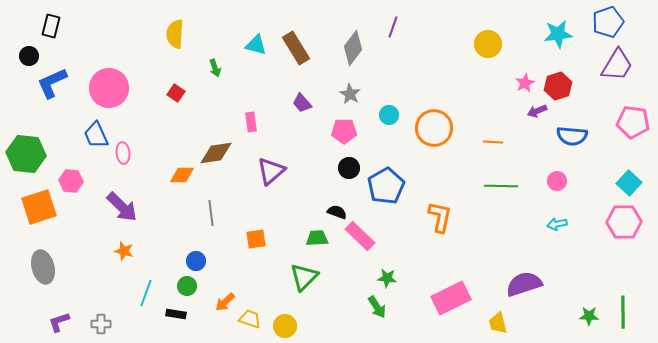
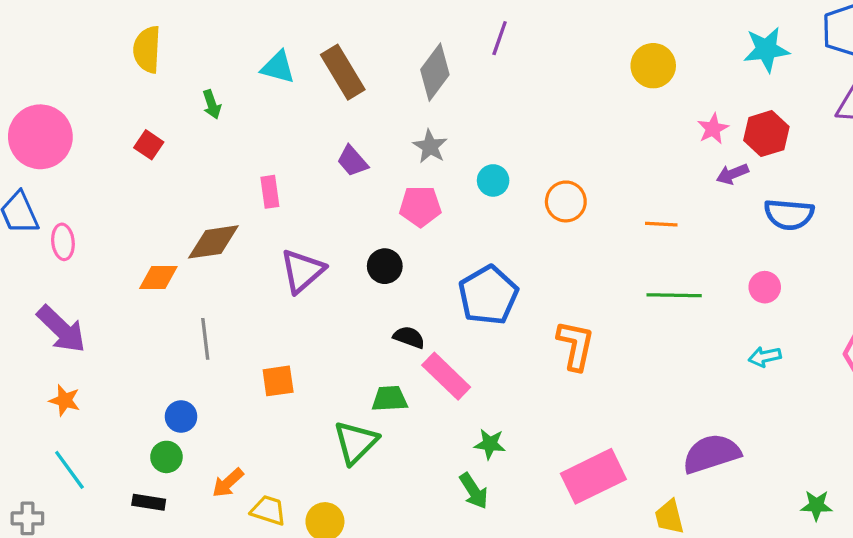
orange circle: (434, 128) -> (566, 201), size x0.7
black circle: (349, 168) -> (385, 266), moved
green trapezoid: (317, 238) -> (390, 399), moved
cyan line: (146, 293) -> (69, 470), moved, turned -56

